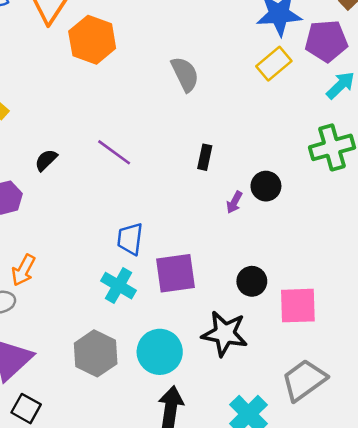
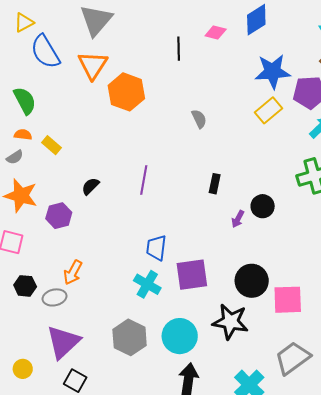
gray semicircle: (185, 74) -> (199, 119), size x0.7
purple line: (114, 152) -> (144, 180), turned 64
black circle: (252, 281) -> (252, 281), size x1.4

